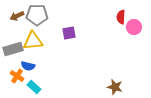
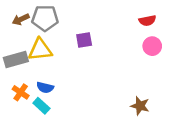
red semicircle: (121, 17) -> (147, 21), turned -104
pink circle: (134, 27) -> (152, 46), moved
blue semicircle: (28, 66) -> (45, 88), moved

